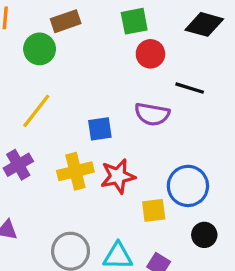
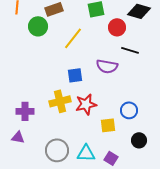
red circle: (150, 54) -> (117, 27), moved
yellow line: (36, 111) -> (73, 38), moved
purple cross: (18, 165) -> (25, 111), moved, turned 30
blue circle: (188, 186) -> (129, 110), size x0.7

